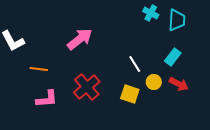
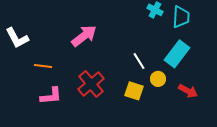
cyan rectangle: (173, 57) -> (177, 54), size x1.5
red arrow: (179, 84) -> (188, 91), moved

